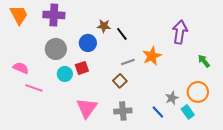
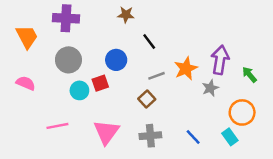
orange trapezoid: (19, 15) -> (27, 37), moved
brown star: (104, 26) -> (126, 15), moved
purple arrow: (180, 32) -> (220, 60), moved
blue circle: (88, 43) -> (116, 60), moved
pink line: (34, 88) -> (57, 126), moved, turned -30
gray star: (172, 98) -> (210, 88), moved

